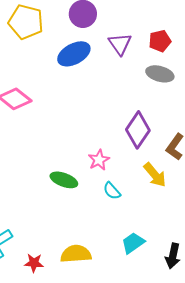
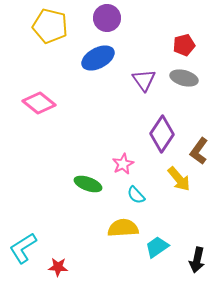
purple triangle: (120, 44) -> (144, 80), moved
yellow semicircle: (76, 254) -> (123, 228), moved

